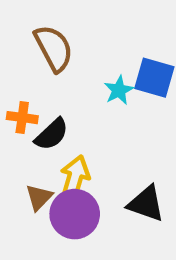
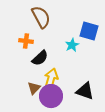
cyan star: (119, 90) -> (72, 45), moved
orange cross: (22, 118) -> (26, 41), moved

